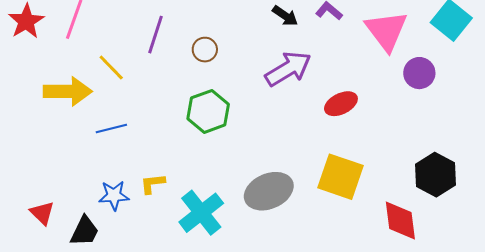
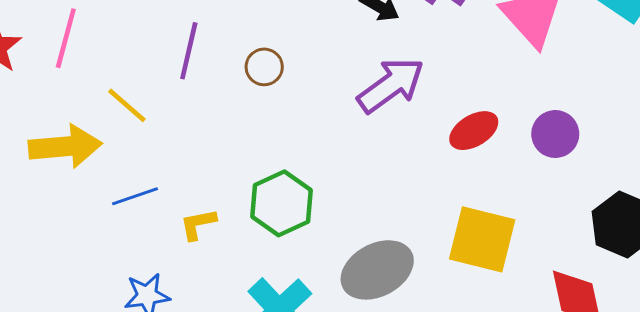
purple circle: (419, 73) -> (555, 134), moved
green hexagon: (208, 111) -> (282, 203), moved
yellow L-shape: (153, 184) -> (198, 224), moved

